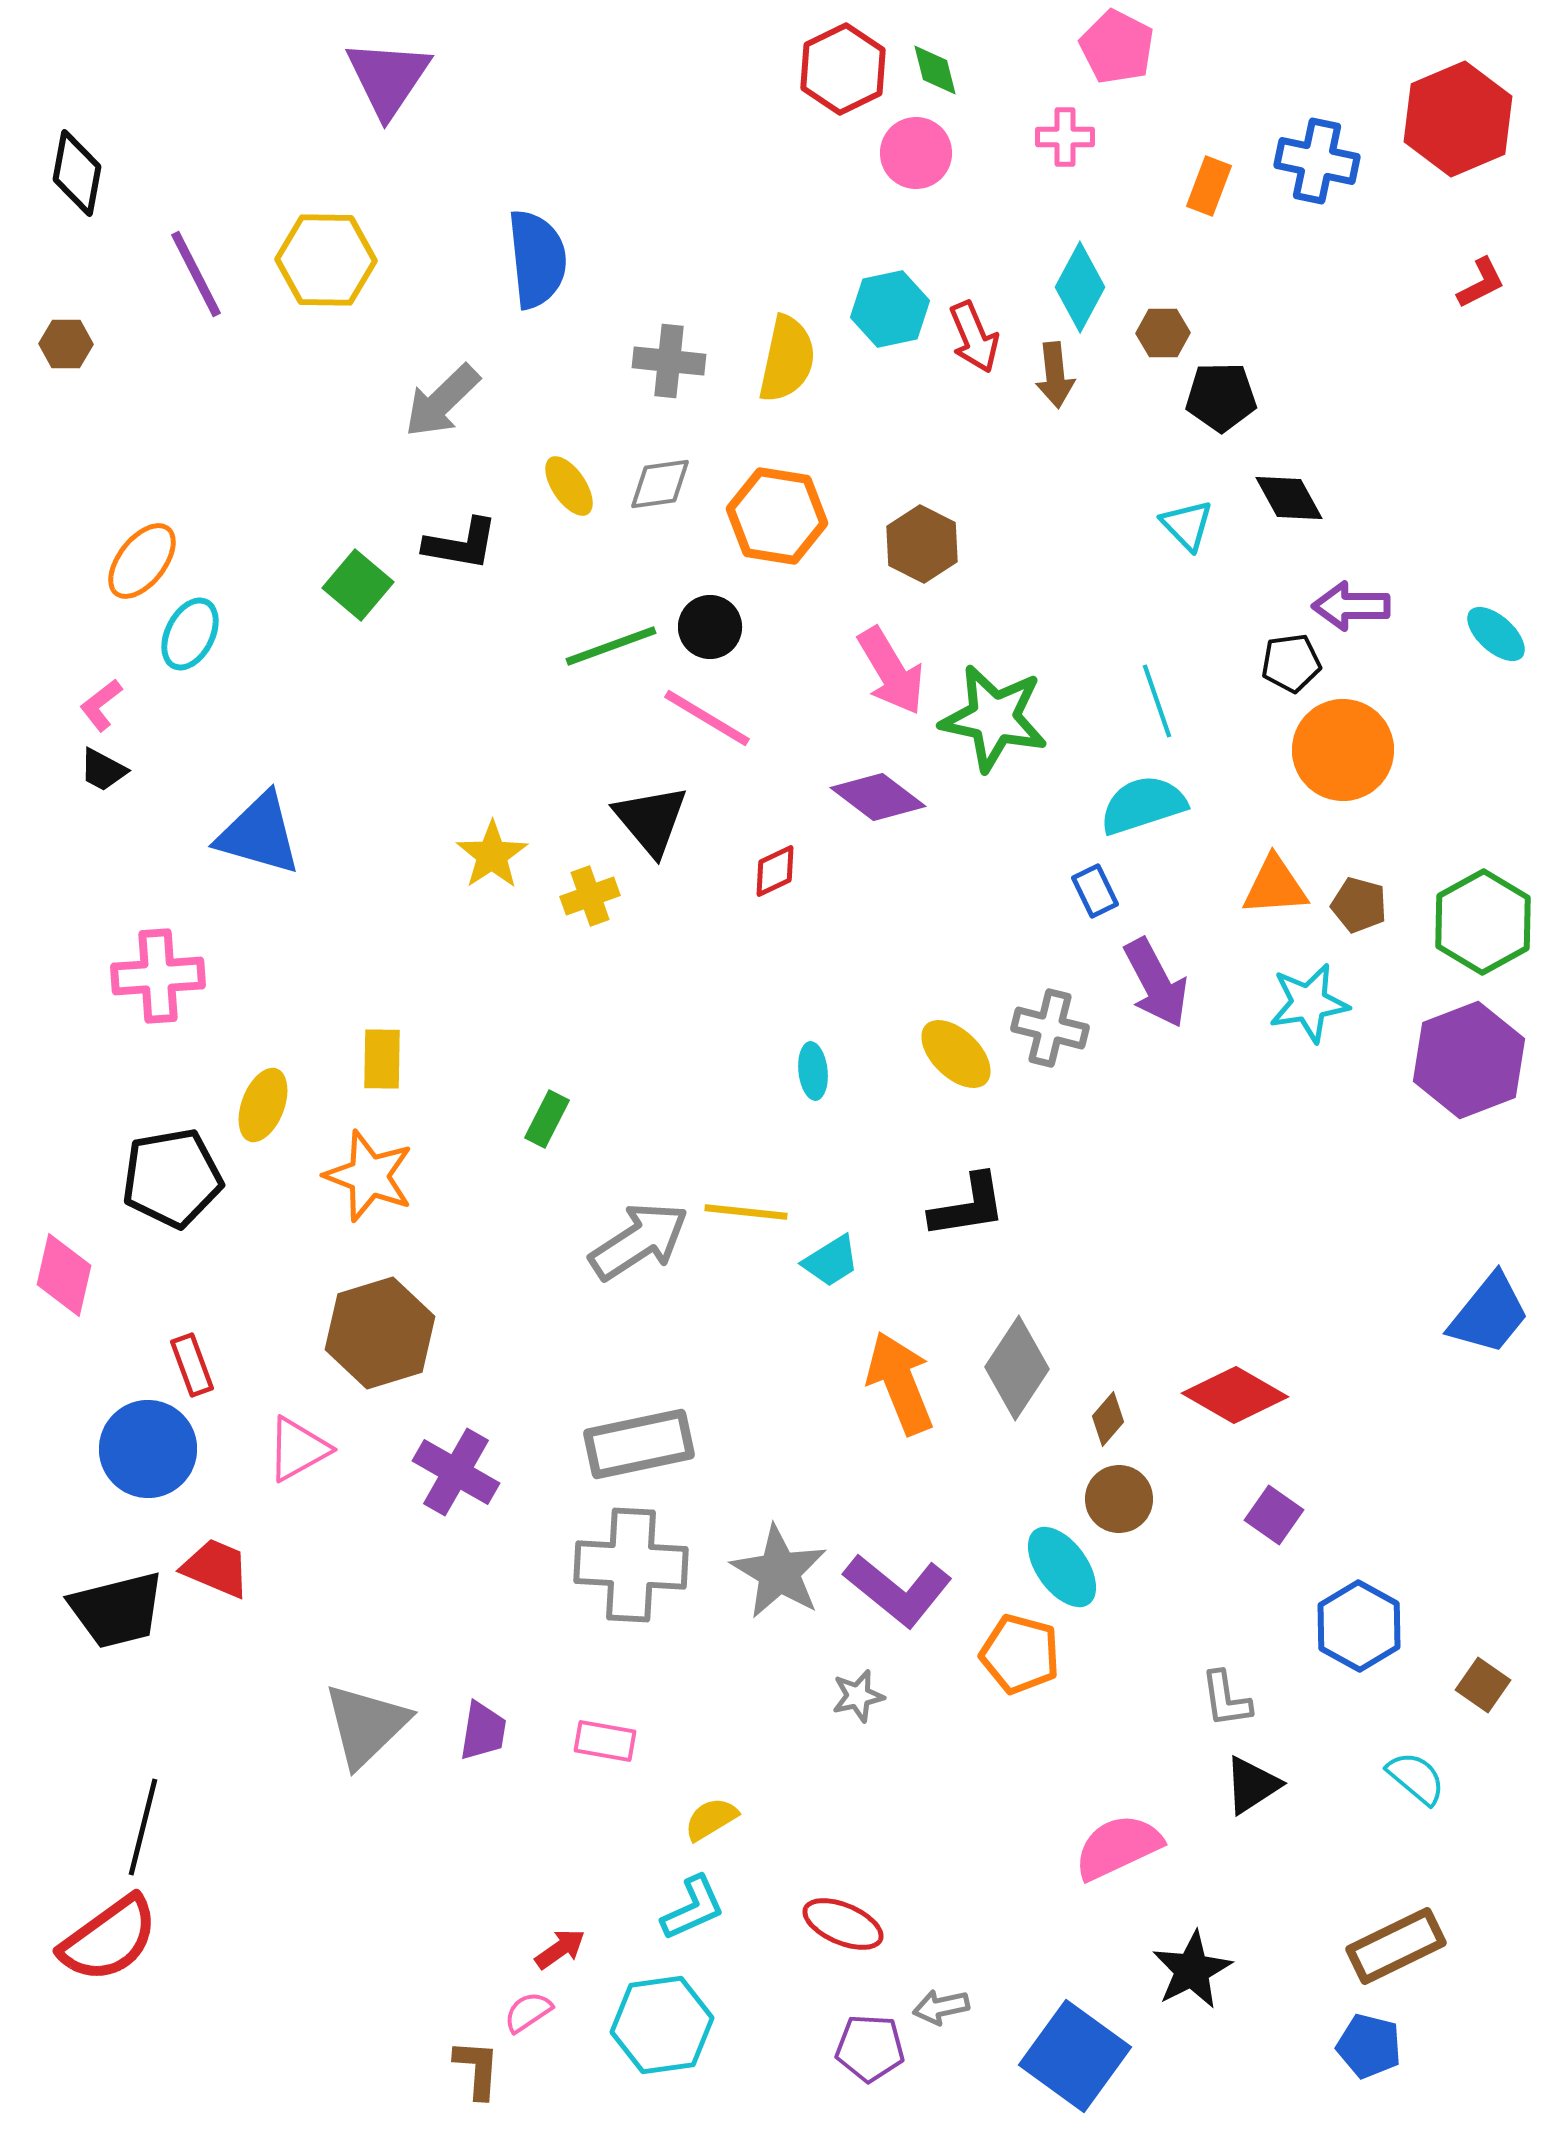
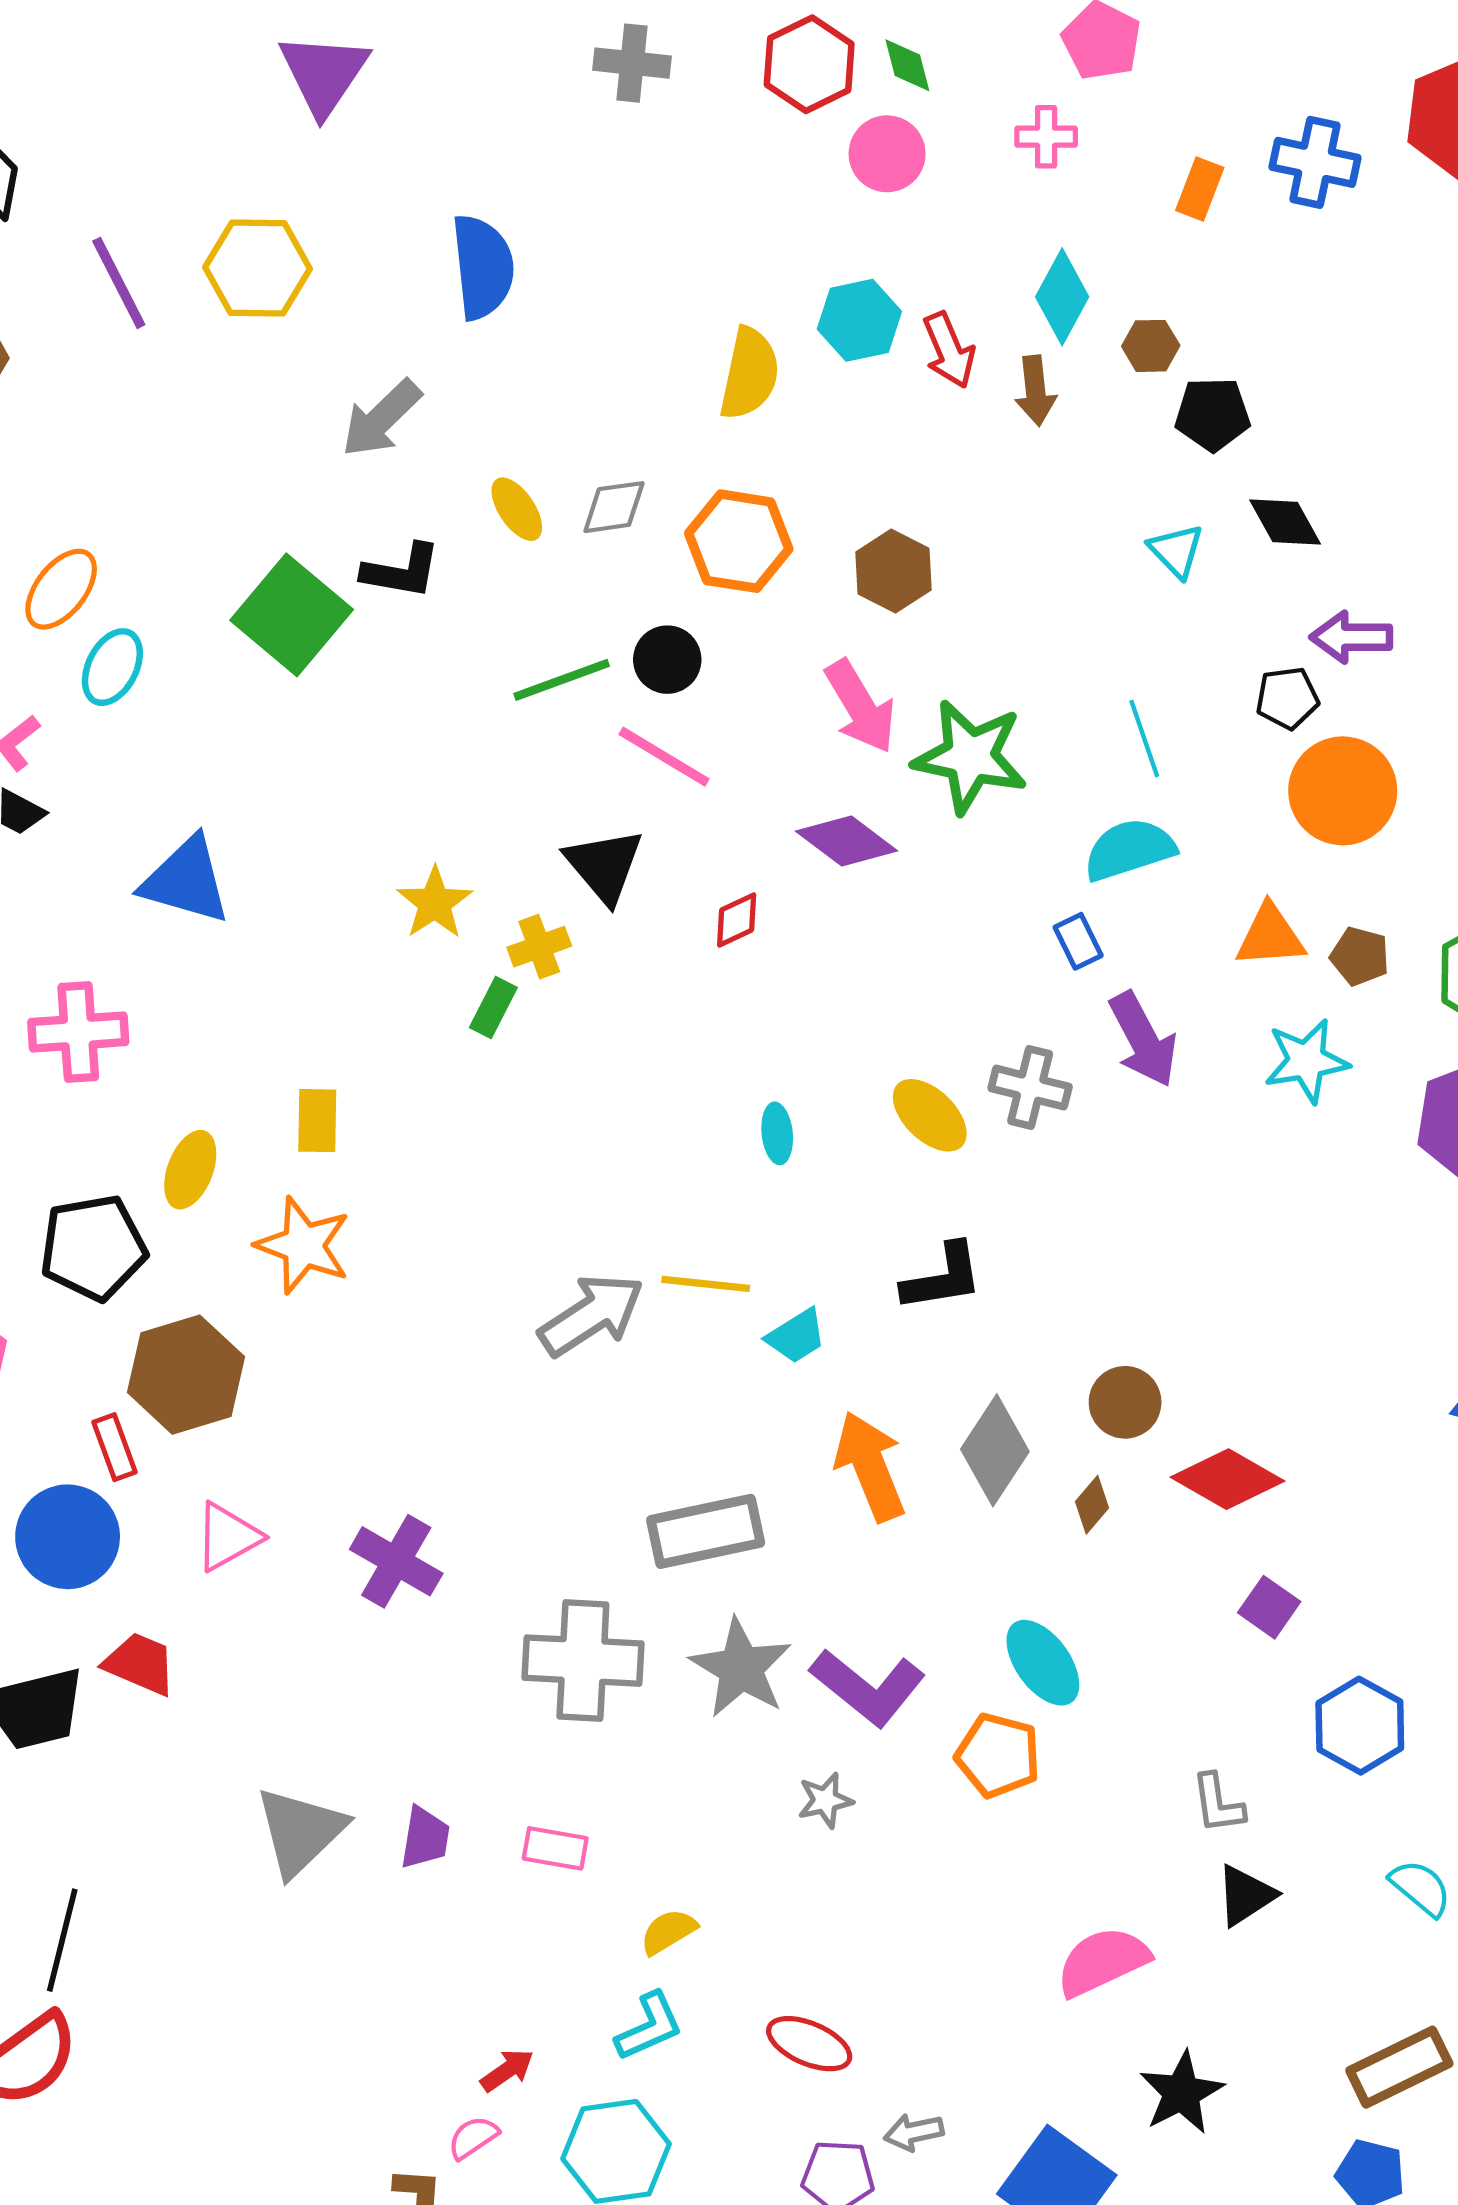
gray cross: (669, 361) -> (632, 63), moved
green square: (358, 585) -> (292, 615), size x1.6
green rectangle: (547, 1119) -> (493, 1007), moved
brown hexagon: (380, 1333) -> (186, 1375), moved
gray rectangle: (639, 1444) -> (706, 1531), moved
brown circle: (1119, 1499) -> (1125, 1402), moved

